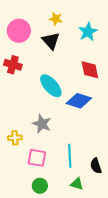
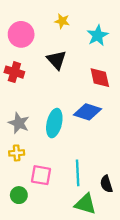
black triangle: (51, 41) -> (57, 60), moved
cyan ellipse: (51, 86) -> (54, 123), moved, turned 55
gray star: (42, 124) -> (19, 123), moved
green triangle: (77, 184) -> (85, 204), size x1.5
green circle: (40, 186) -> (19, 195), moved

